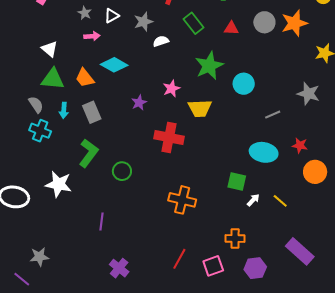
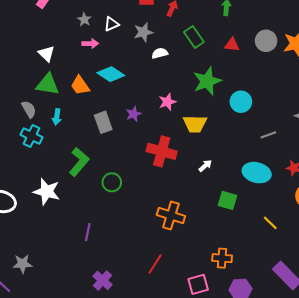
gray rectangle: (92, 112) -> (103, 122), moved
white arrow: (253, 200) -> (205, 166), moved
red line: (179, 259) -> (155, 264), moved

